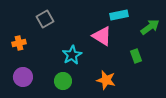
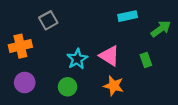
pink triangle: (102, 36) -> (109, 56), moved
orange cross: (19, 43) -> (20, 46), size x1.5

